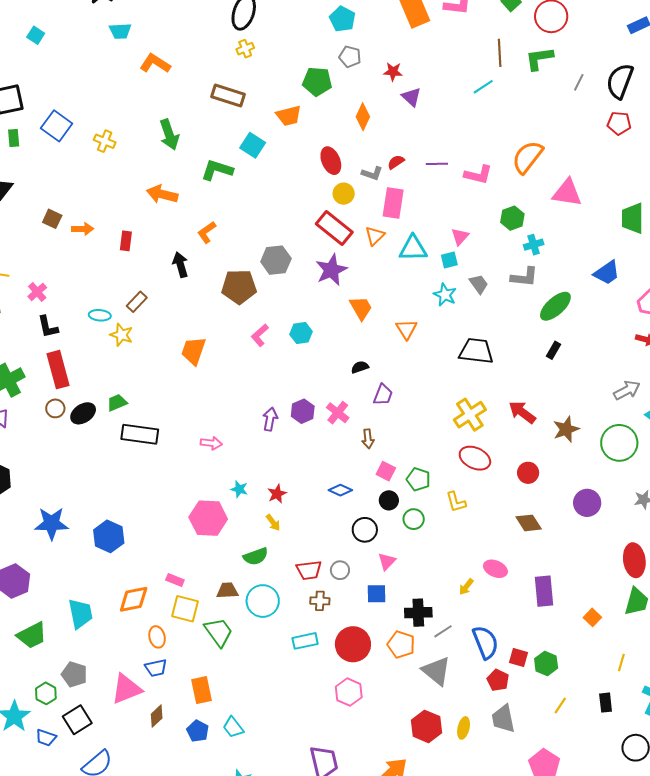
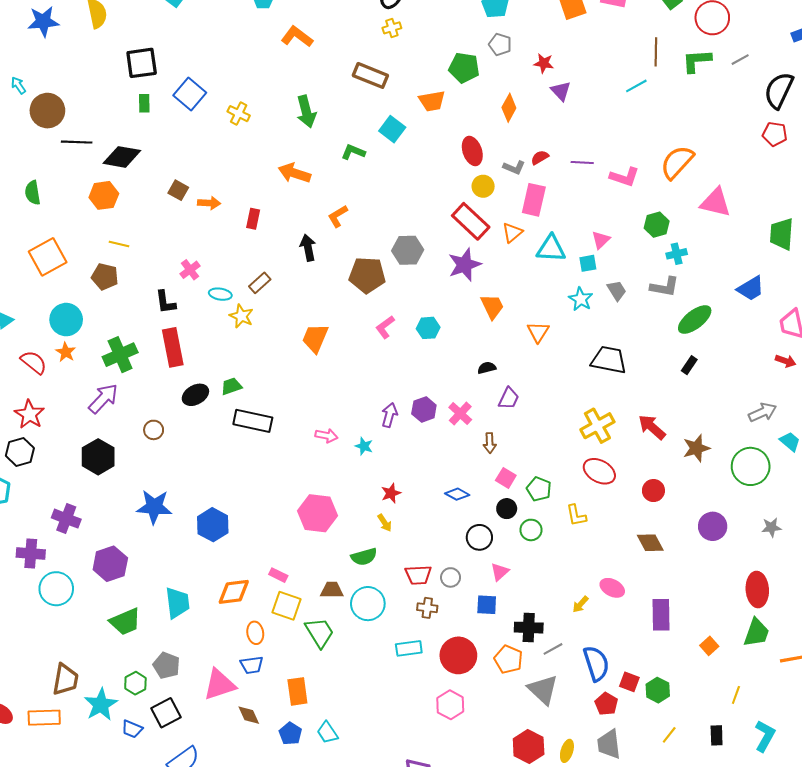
gray line: (579, 82) -> (740, 60), moved, turned 30
green L-shape: (217, 170) -> (353, 152), size x0.7
pink cross: (37, 292) -> (190, 270), moved
brown circle: (55, 408) -> (154, 430), moved
cyan star: (239, 489) -> (364, 446), moved
brown diamond: (157, 716) -> (249, 715), turned -75

